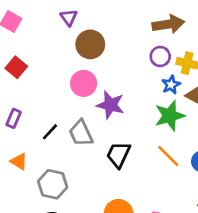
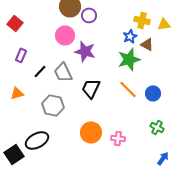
purple circle: (160, 56) -> (89, 15), moved
purple rectangle: (14, 118) -> (21, 55), moved
orange triangle: (19, 161) -> (17, 93), turned -48
gray hexagon: (53, 184) -> (53, 105), moved

